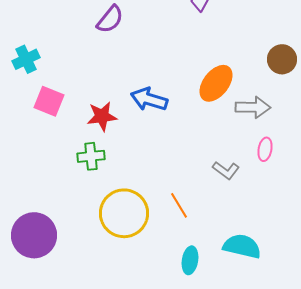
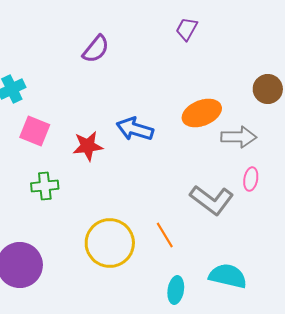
orange ellipse: (216, 83) -> (202, 113), turned 30
green cross: (91, 156) -> (45, 186), moved
gray L-shape: (226, 170) -> (212, 200), size x1.6

